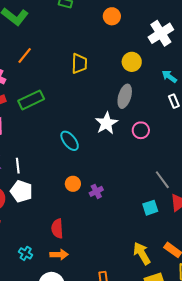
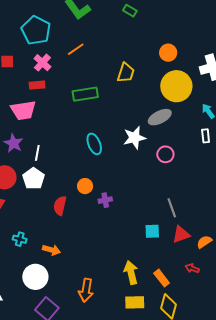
orange circle: (112, 16) -> (168, 53), moved
yellow circle: (132, 62) -> (176, 86), size x1.6
gray ellipse: (125, 96) -> (160, 117), turned 30
green rectangle: (31, 100) -> (85, 94), moved
red semicircle: (57, 229) -> (60, 206), moved
cyan cross: (26, 253) -> (20, 239), turned -32

